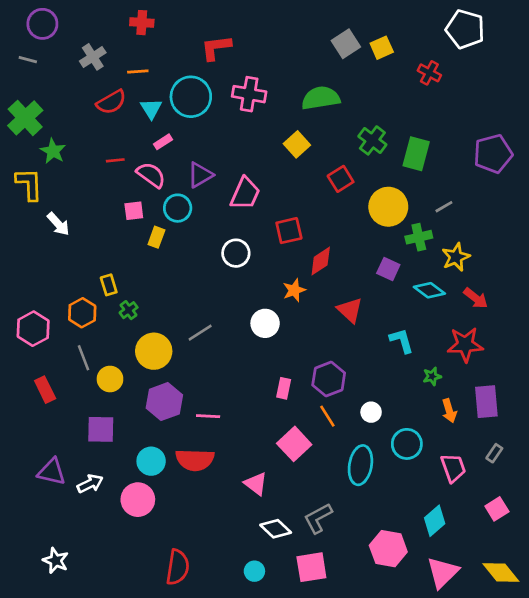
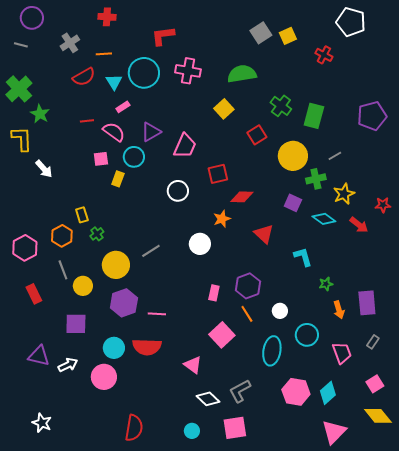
red diamond: (321, 261) -> (242, 197), turned 35
red star: (465, 345) -> (383, 205), moved, size x0.6
pink hexagon: (388, 549) -> (296, 392), moved
yellow diamond: (501, 572) -> (378, 416), moved

